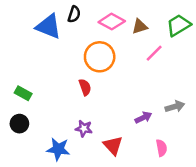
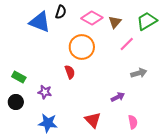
brown triangle: (140, 26) -> (115, 22), turned -32
gray arrow: (175, 107) -> (139, 73), moved
purple star: (84, 128) -> (45, 92), moved

